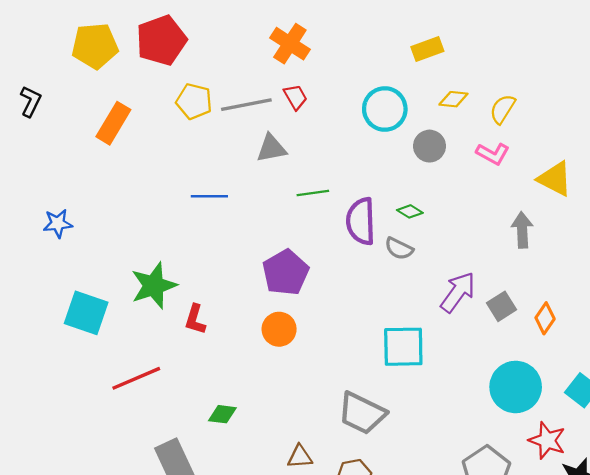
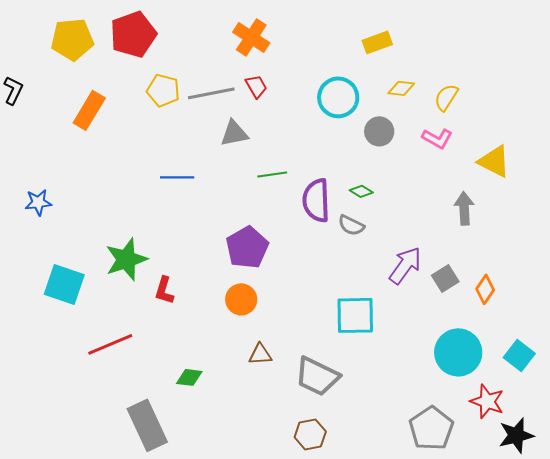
brown triangle: (300, 457) -> (260, 354), moved

